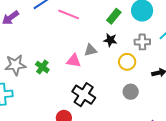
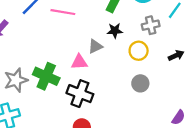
green cross: (42, 67) -> (46, 76), size x1.6
gray circle: (131, 92) -> (140, 83), moved
black cross: (84, 95) -> (80, 94), moved

